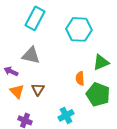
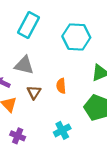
orange semicircle: (80, 78) -> (61, 86), moved
brown triangle: (38, 89) -> (34, 92), moved

